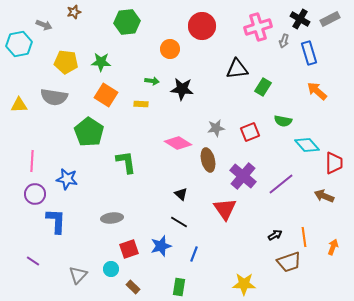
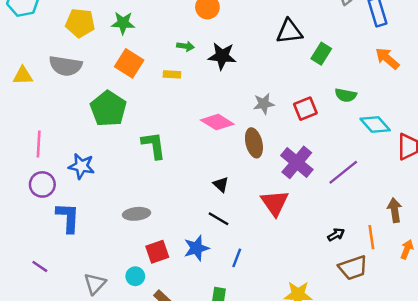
brown arrow: (324, 196) -> (395, 210), moved, turned 60

